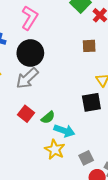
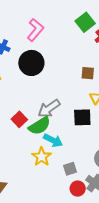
brown square: (89, 46) -> (88, 73), moved
gray arrow: (27, 78) -> (49, 108), moved
green semicircle: (48, 117) -> (40, 126), size x1.6

